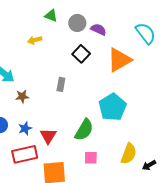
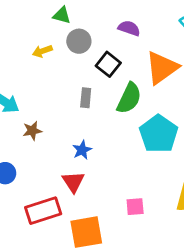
gray circle: (77, 23) -> (79, 41), moved
gray rectangle: (61, 84) -> (86, 98), moved
blue star: (25, 128) -> (82, 150), moved
green semicircle: (84, 130) -> (129, 98), moved

